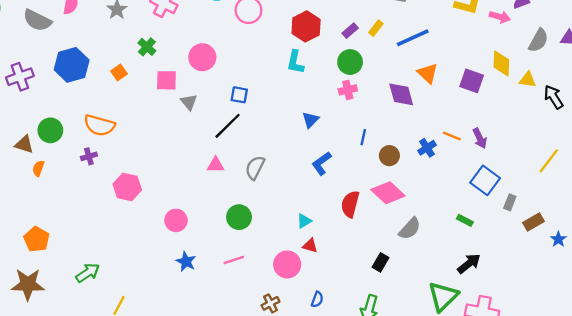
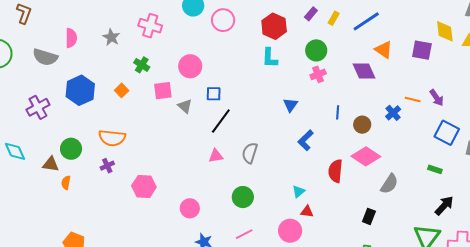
purple rectangle: (350, 31) -> (311, 14), moved
blue square: (239, 95) -> (214, 94), moved

